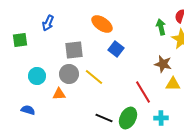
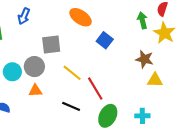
blue square: (116, 49) -> (105, 40), moved
gray circle: (69, 74) -> (34, 67), moved
red line: (143, 92) -> (95, 89), moved
black line: (104, 118) -> (71, 106), moved

